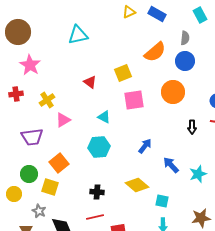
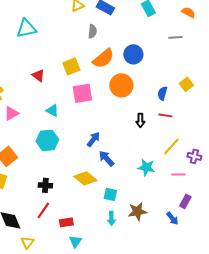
gray semicircle: (185, 38) -> (92, 31), moved
orange semicircle: (155, 52) -> (103, 58), moved
blue arrow: (171, 165) -> (106, 158), moved
cyan star: (198, 174) -> (146, 167), turned 30
red line: (95, 217) -> (43, 210), turned -42
brown star: (201, 218) -> (137, 211), moved

